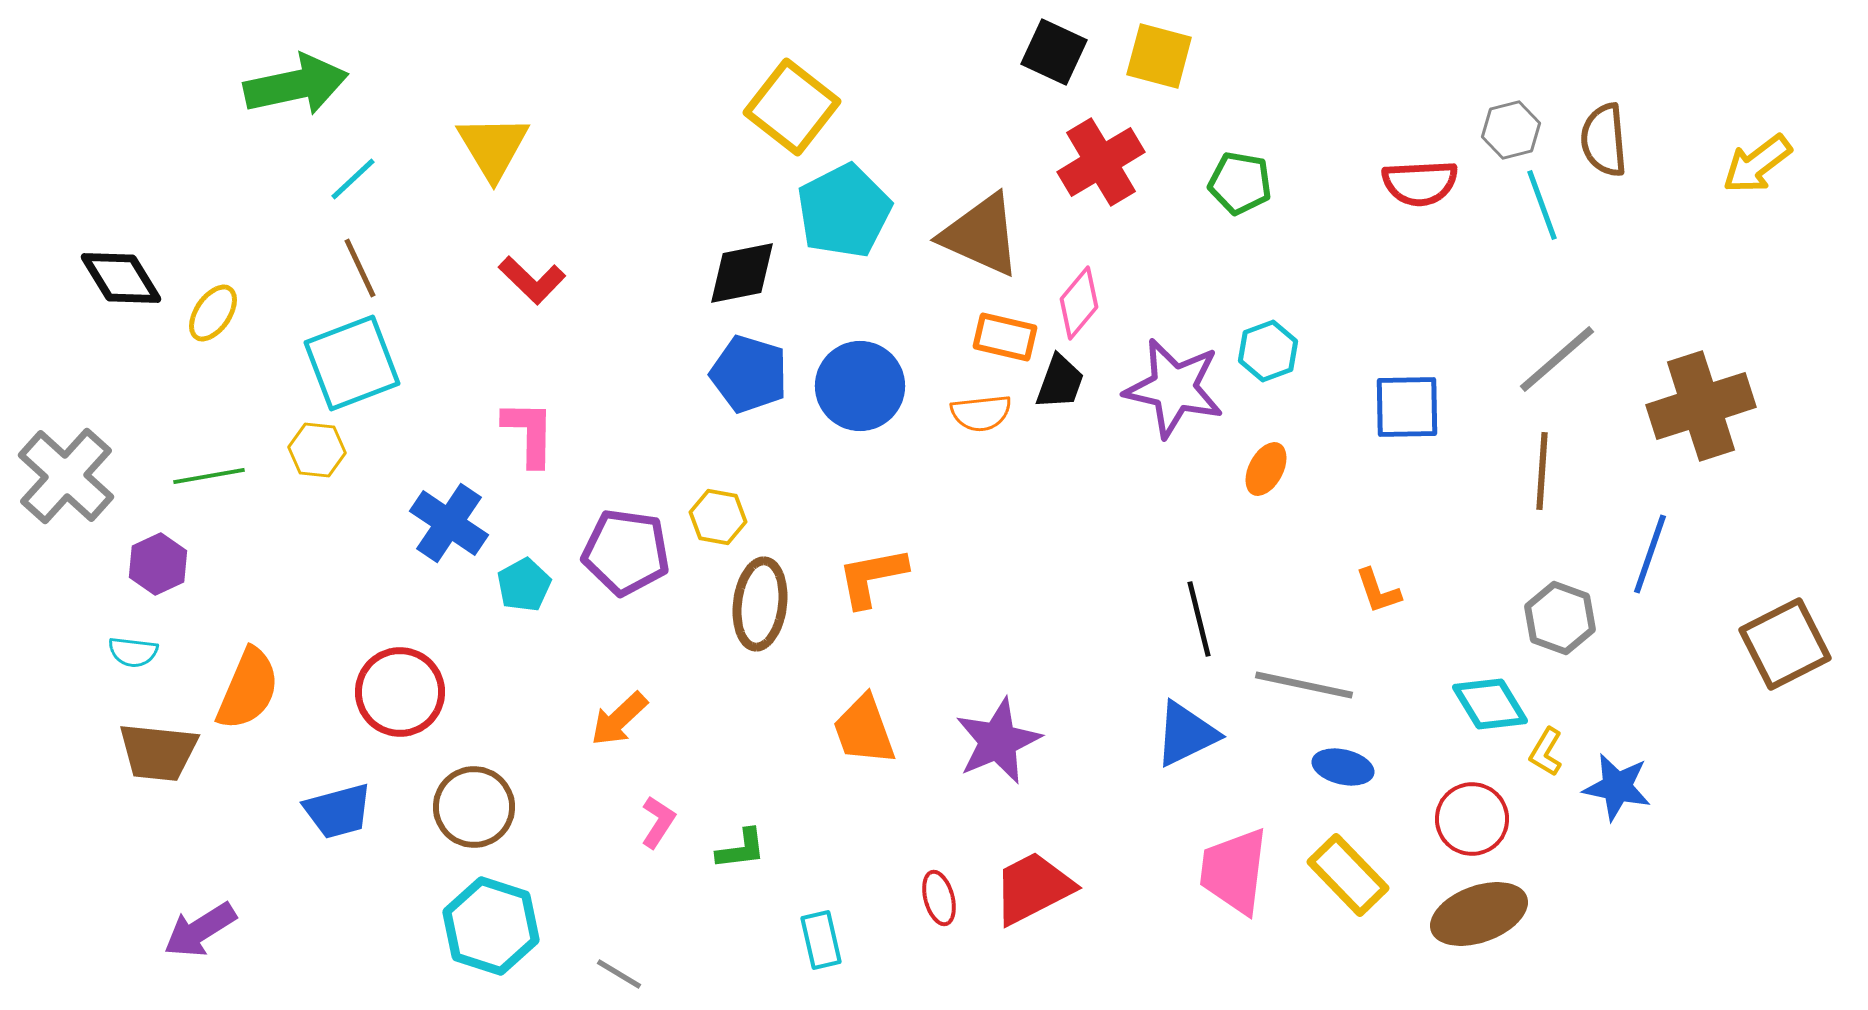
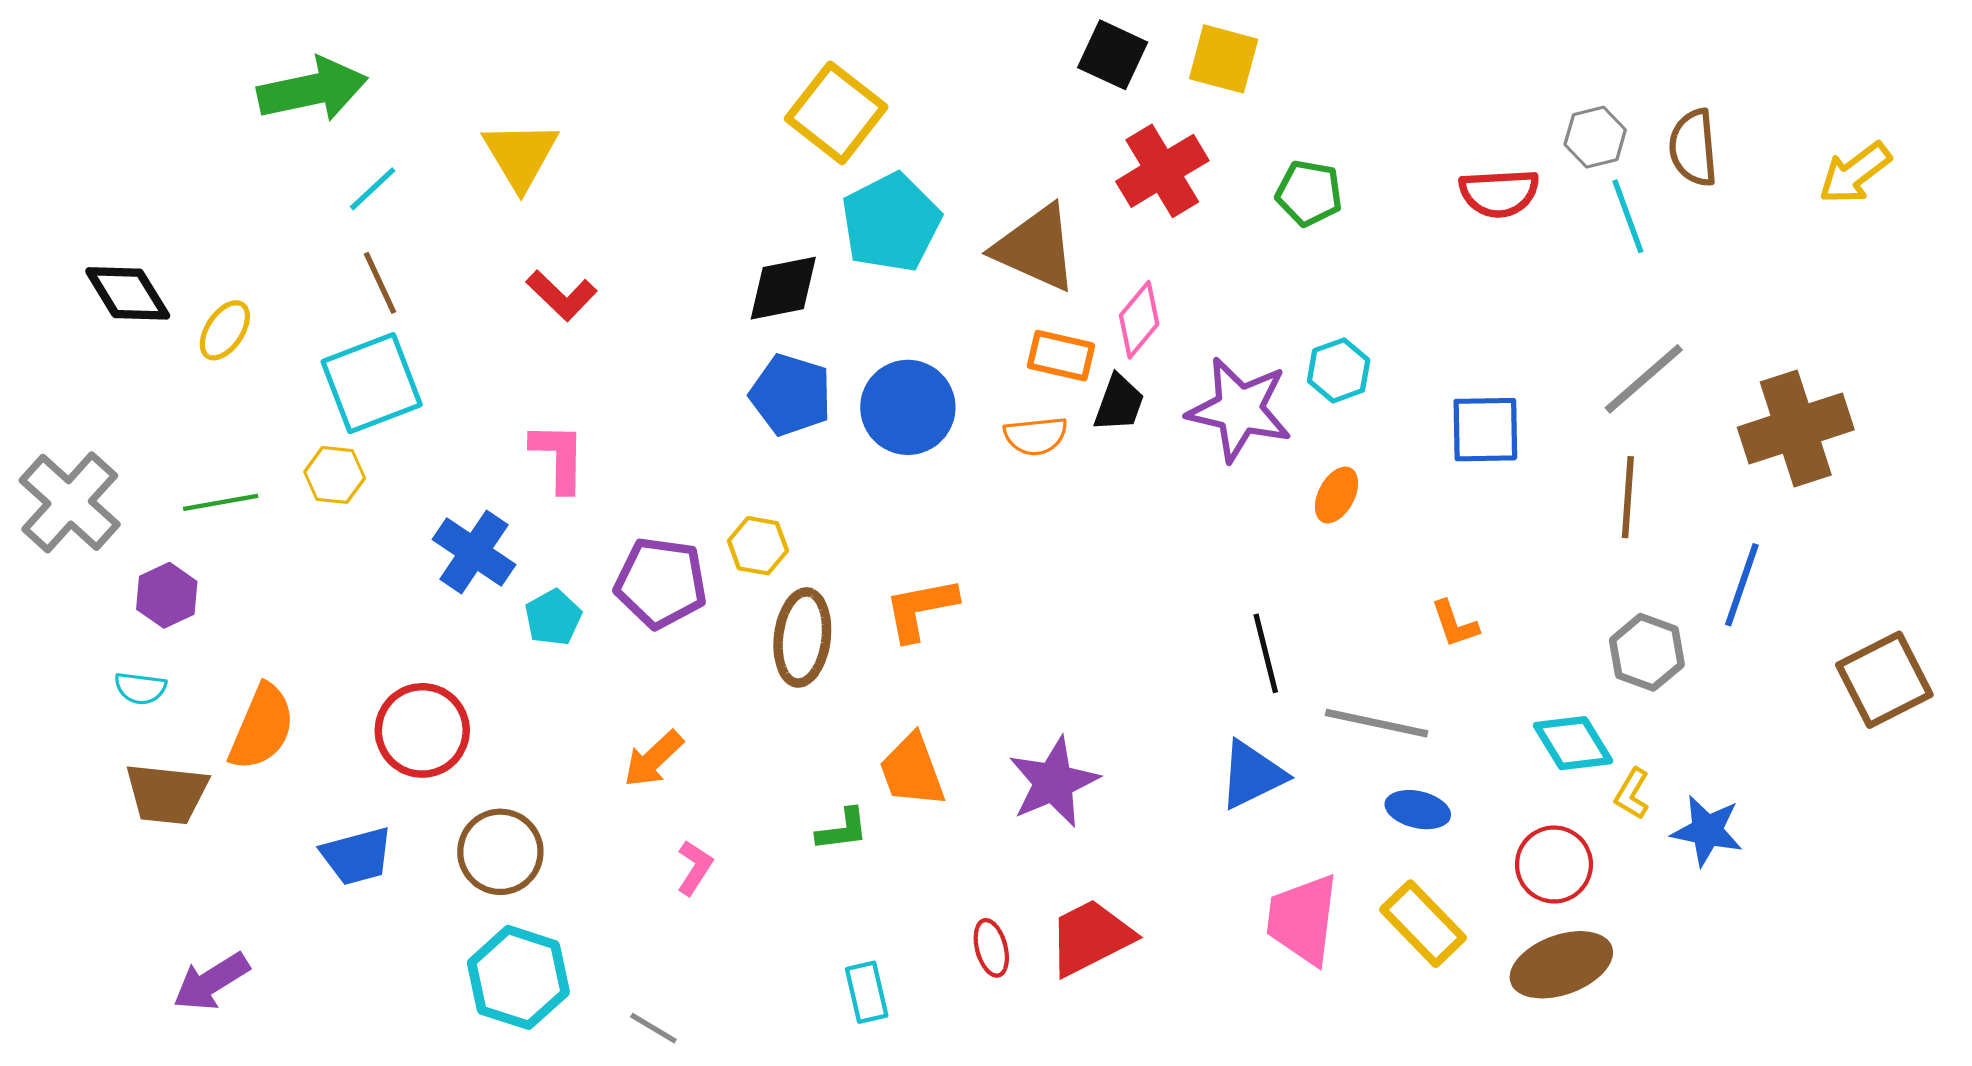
green L-shape: (741, 849) -> (842, 830), moved

